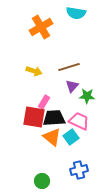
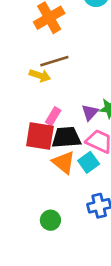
brown line: (69, 67) -> (54, 61), moved
purple triangle: (72, 86) -> (90, 112), moved

